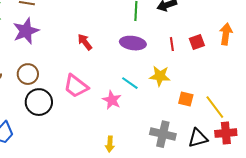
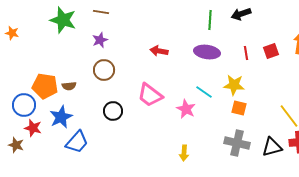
purple star: (26, 31) -> (100, 40), size x0.6
red arrow: (85, 42) -> (159, 51), turned -42
brown circle: (28, 74) -> (104, 70), moved
orange square: (186, 99) -> (239, 108), moved
black circle: (39, 102) -> (113, 111), size x0.7

